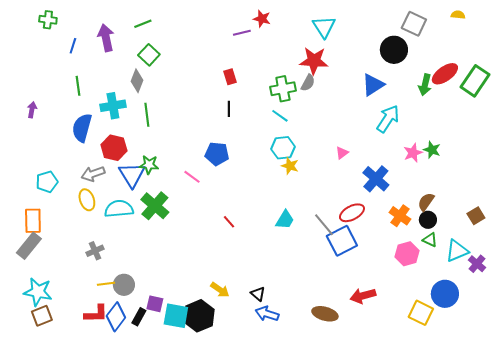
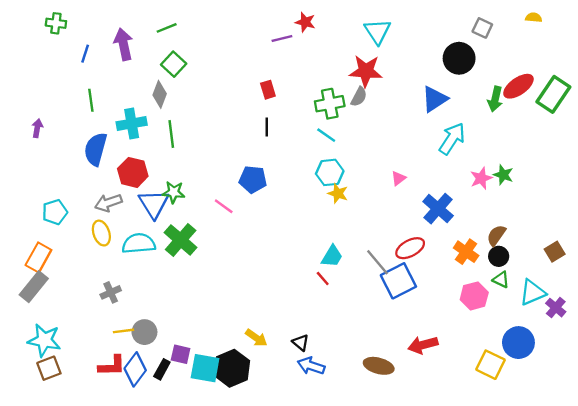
gray square: (414, 24) -> (482, 28), size x0.7
orange rectangle: (33, 221) -> (38, 257), turned 30
red line: (229, 222) -> (323, 278), moved

